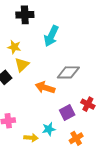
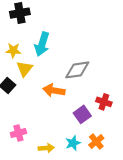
cyan arrow: (51, 36) -> (42, 44), moved
cyan star: (49, 129) -> (73, 143), moved

